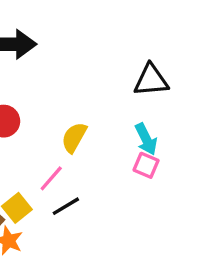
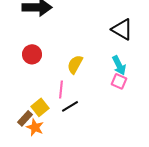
black triangle: (151, 80) -> (122, 29), turned 35
pink line: (51, 178) -> (61, 89), turned -36

